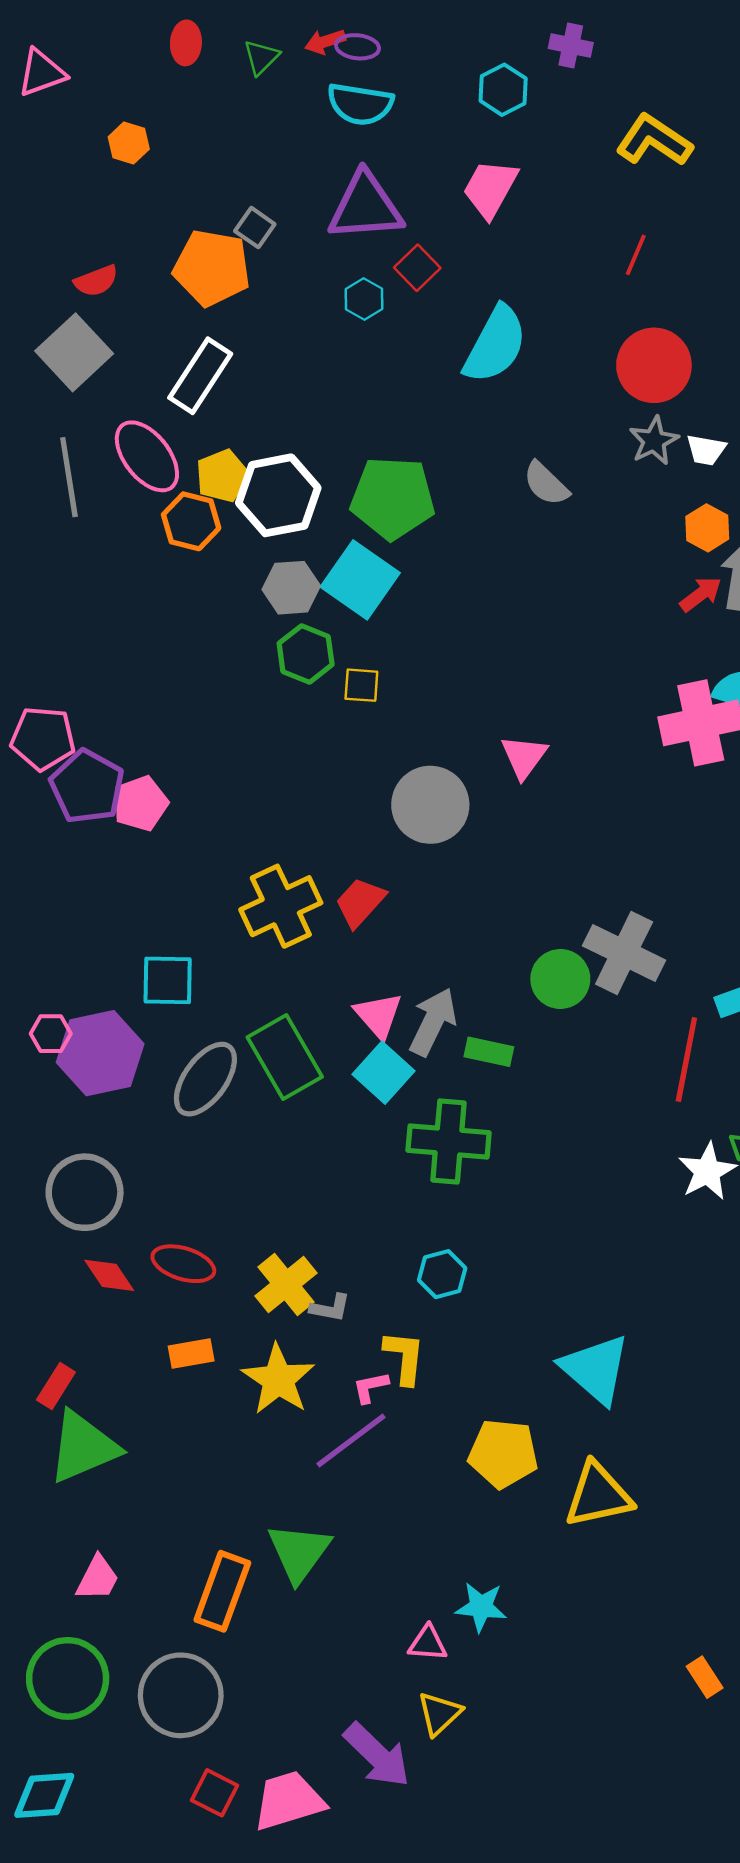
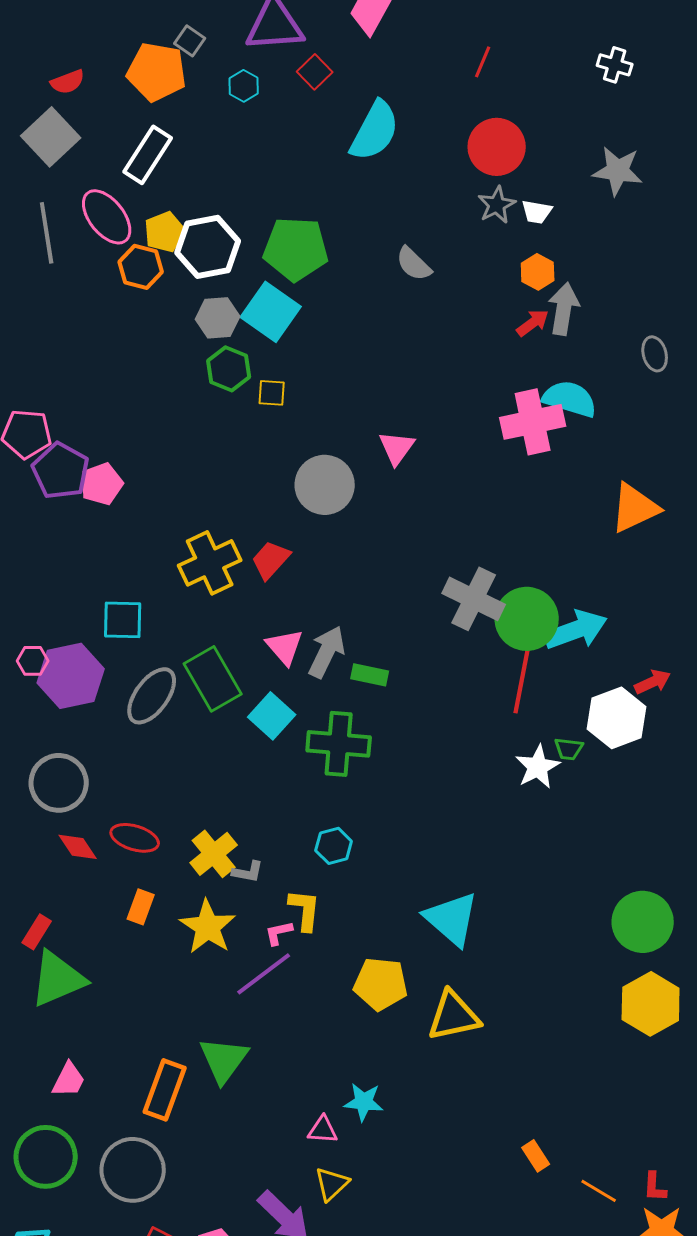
cyan hexagon: (364, 299) -> (244, 86), moved
gray semicircle: (546, 484) -> (414, 264), moved
green circle: (560, 979) -> (527, 619), moved, size x1.4
cyan square: (384, 1073) -> (272, 716), moved
orange rectangle: (191, 1353) -> (141, 907), turned -60

